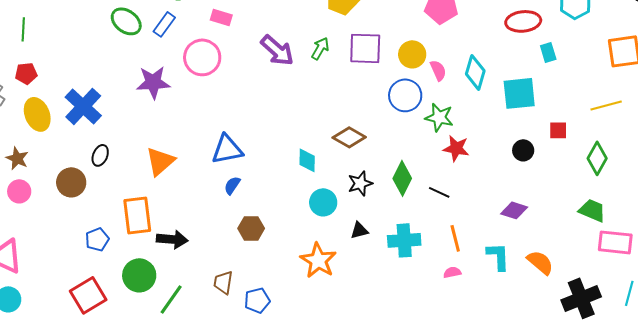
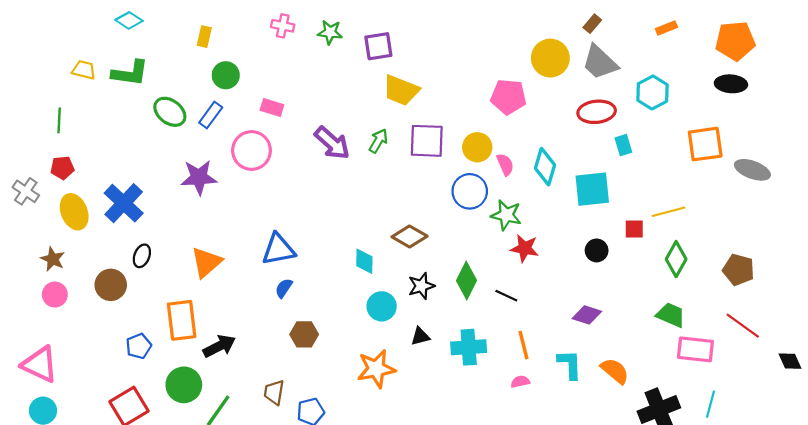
yellow line: (606, 105) -> (669, 212), moved
black arrow: (172, 239) -> (219, 346), turned -32
orange star: (318, 260) -> (376, 369), turned 30

